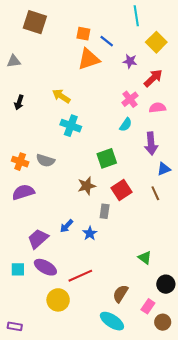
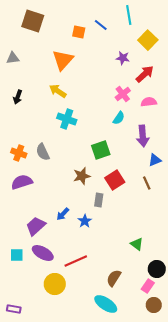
blue line: (107, 41) -> (101, 25), moved
orange triangle: (89, 59) -> (63, 60), moved, turned -30
gray semicircle: (45, 160) -> (43, 152), turned 48
pink rectangle: (148, 306) -> (148, 286), moved

